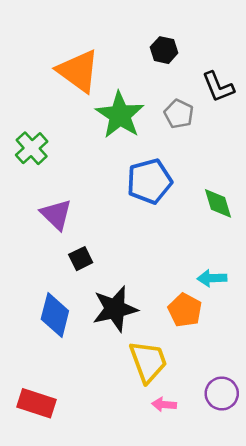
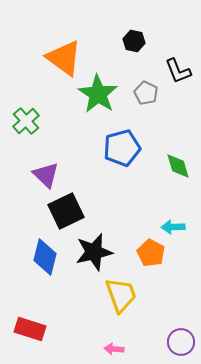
black square: (81, 259) -> (66, 211), size x1.8
purple circle: (222, 393) -> (181, 342), moved
pink arrow: (164, 405) -> (114, 349), moved

